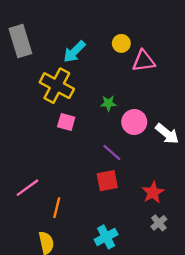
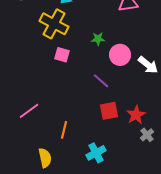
red square: (107, 181) -> (109, 111), moved
orange line: (57, 208) -> (64, 130), moved
gray cross: (159, 223) -> (147, 135), moved

